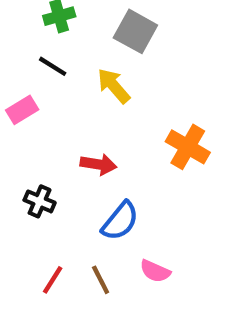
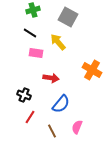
pink rectangle: (22, 110) -> (36, 53), moved, turned 40
pink semicircle: (155, 271) -> (77, 127), turned 88
red line: (53, 280) -> (30, 117), moved

